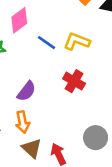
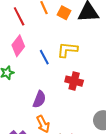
blue line: (46, 43) -> (44, 57), turned 42

